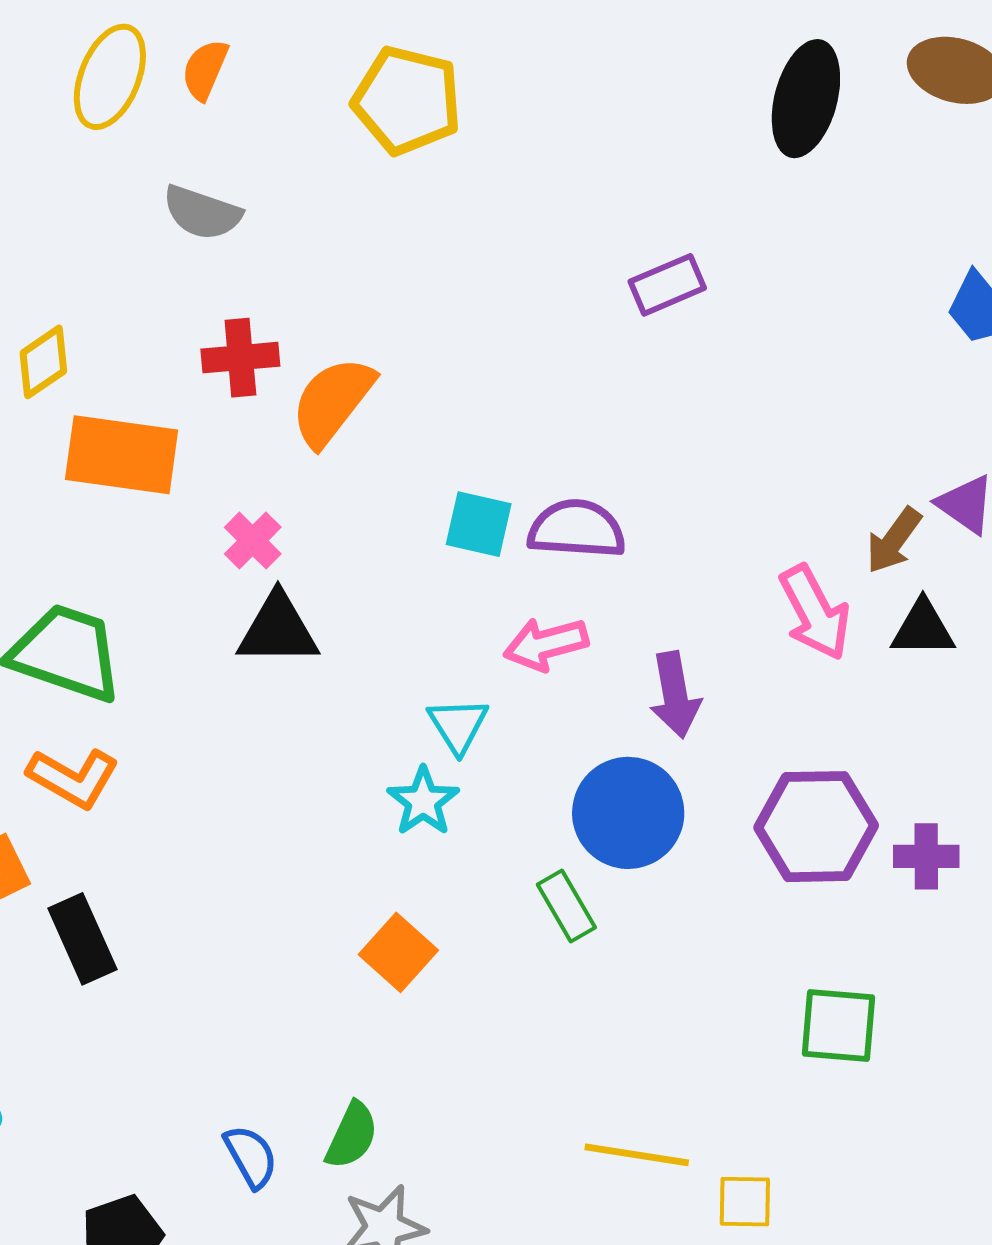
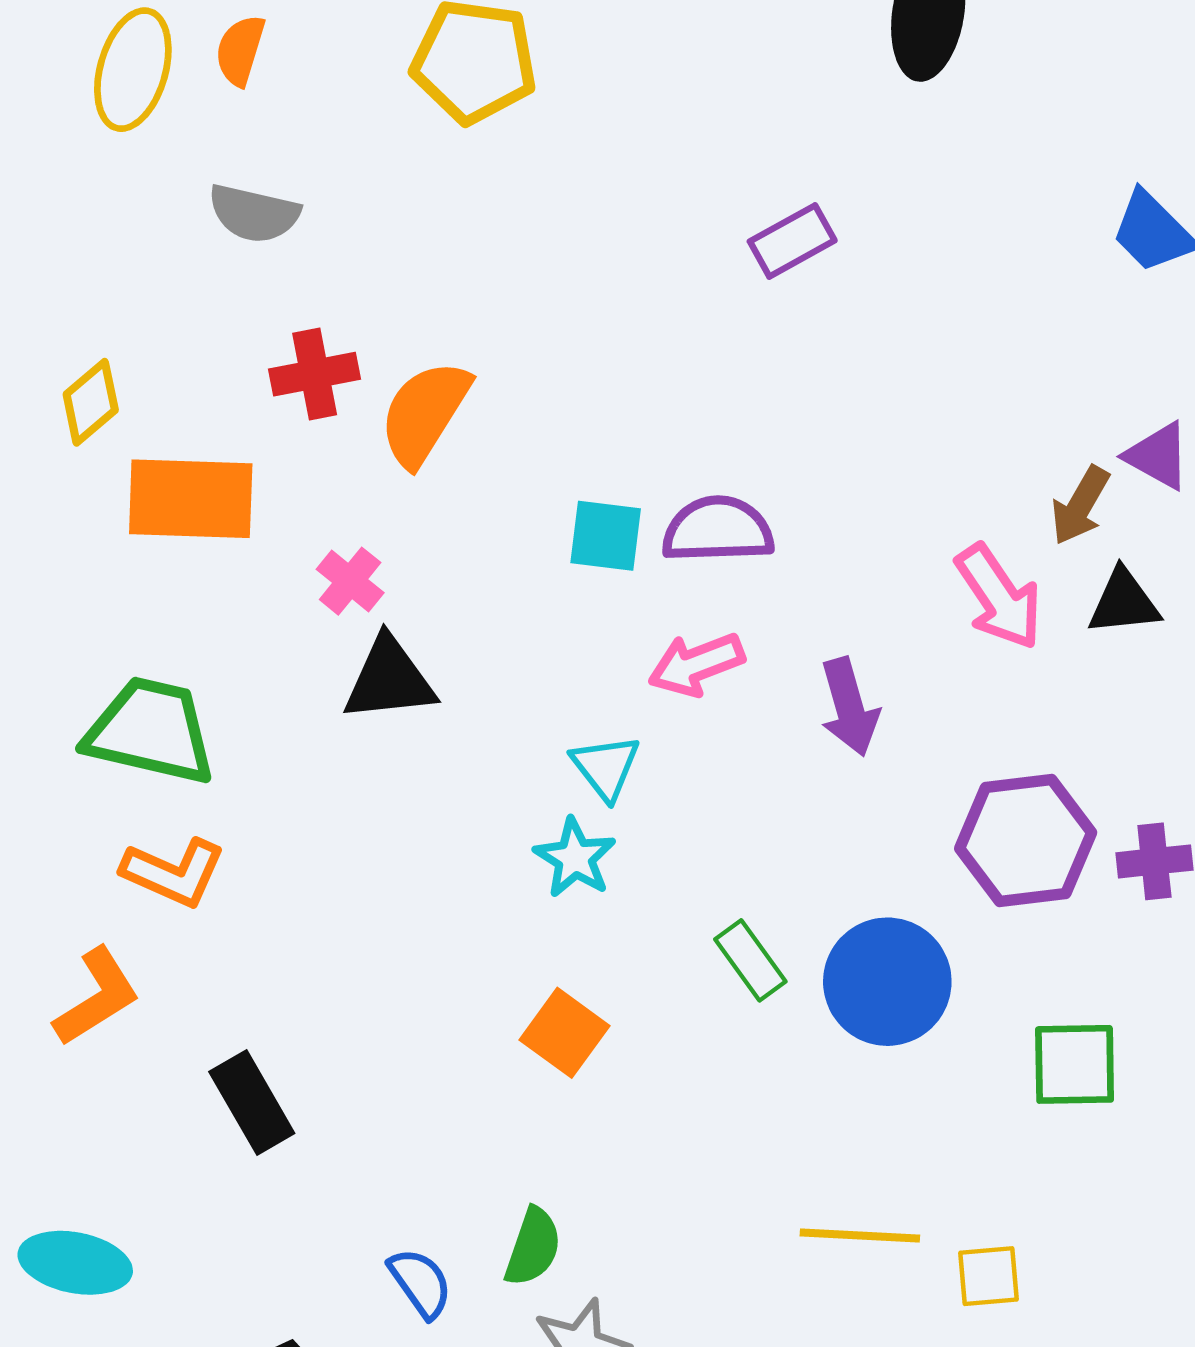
blue circle: (628, 813) -> (887, 982), moved
black rectangle: (82, 939) -> (252, 1103), moved

